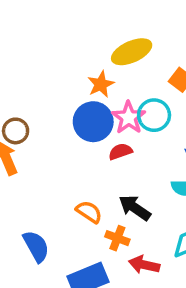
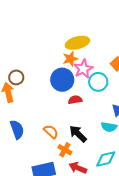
yellow ellipse: (132, 52) -> (77, 43), moved
pink star: (129, 118) -> (83, 69), moved
blue semicircle: (36, 246) -> (17, 129), moved

